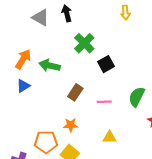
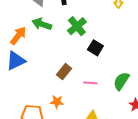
black square: (106, 64) -> (95, 48), turned -35
green arrow: (50, 66) -> (42, 24), moved
blue triangle: (23, 86) -> (16, 61), size x1.5

